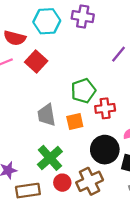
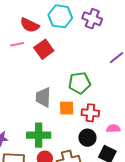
red cross: (105, 108) -> (90, 113), moved
black circle: (105, 150) -> (87, 138), size x0.7
green cross: (50, 158) -> (39, 135), turned 30

